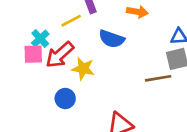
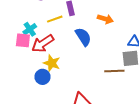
blue semicircle: (112, 39) -> (83, 37), turned -150
yellow star: (83, 69) -> (52, 63), moved

